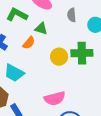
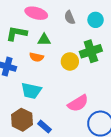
orange semicircle: (29, 43) -> (36, 57), turned 80

